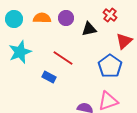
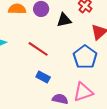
blue rectangle: (49, 77) -> (43, 77), moved

